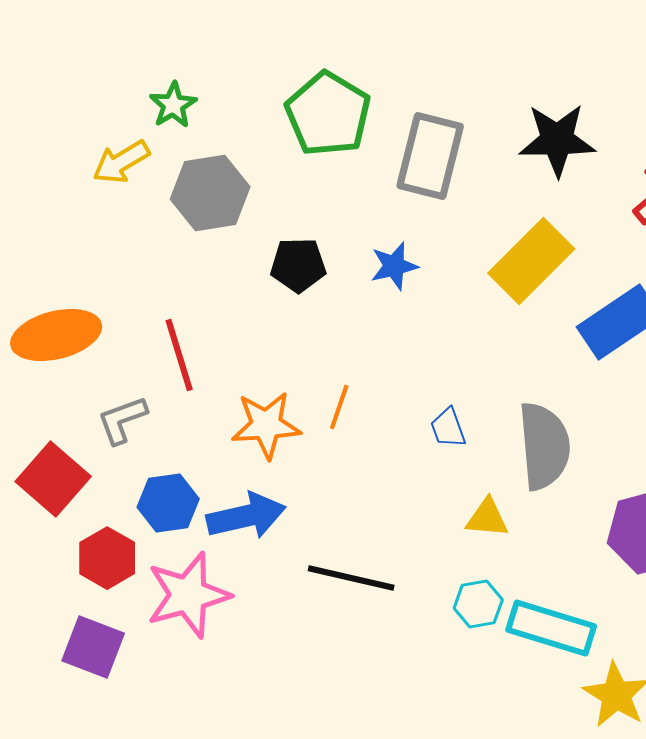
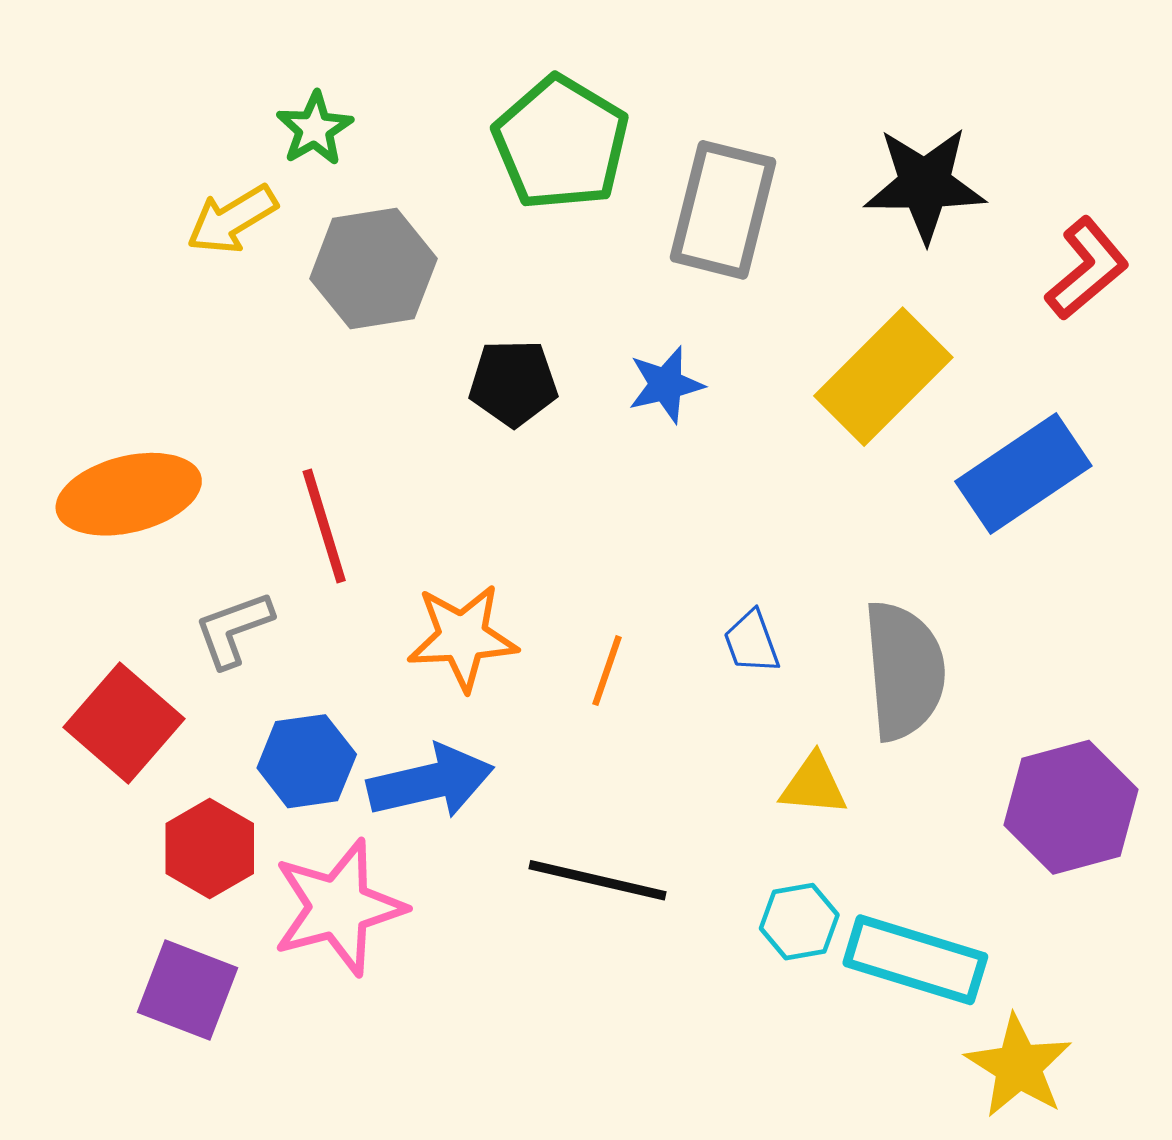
orange line: (339, 407) -> (607, 671), moved

